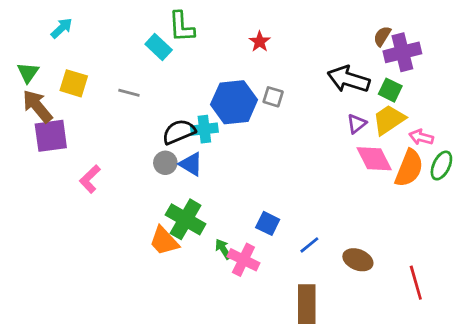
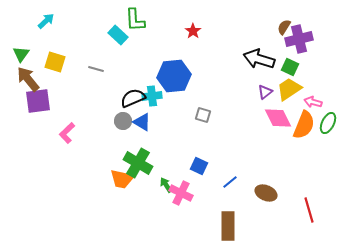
gray square: (273, 97) -> (203, 115), moved
orange trapezoid: (164, 241) -> (122, 179), turned -35

